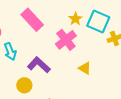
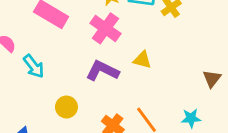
purple L-shape: (39, 65) -> (102, 71), moved

